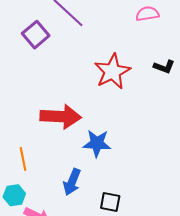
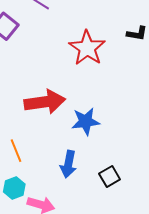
black square: (110, 202) -> (110, 176), turned -30

